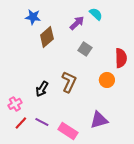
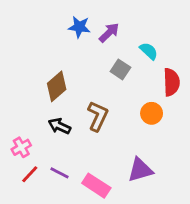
cyan semicircle: (96, 14) -> (149, 51), moved
blue star: (33, 17) -> (79, 27), moved
brown diamond: (47, 37) -> (57, 86), moved
black arrow: (42, 89) -> (59, 126), turned 84

